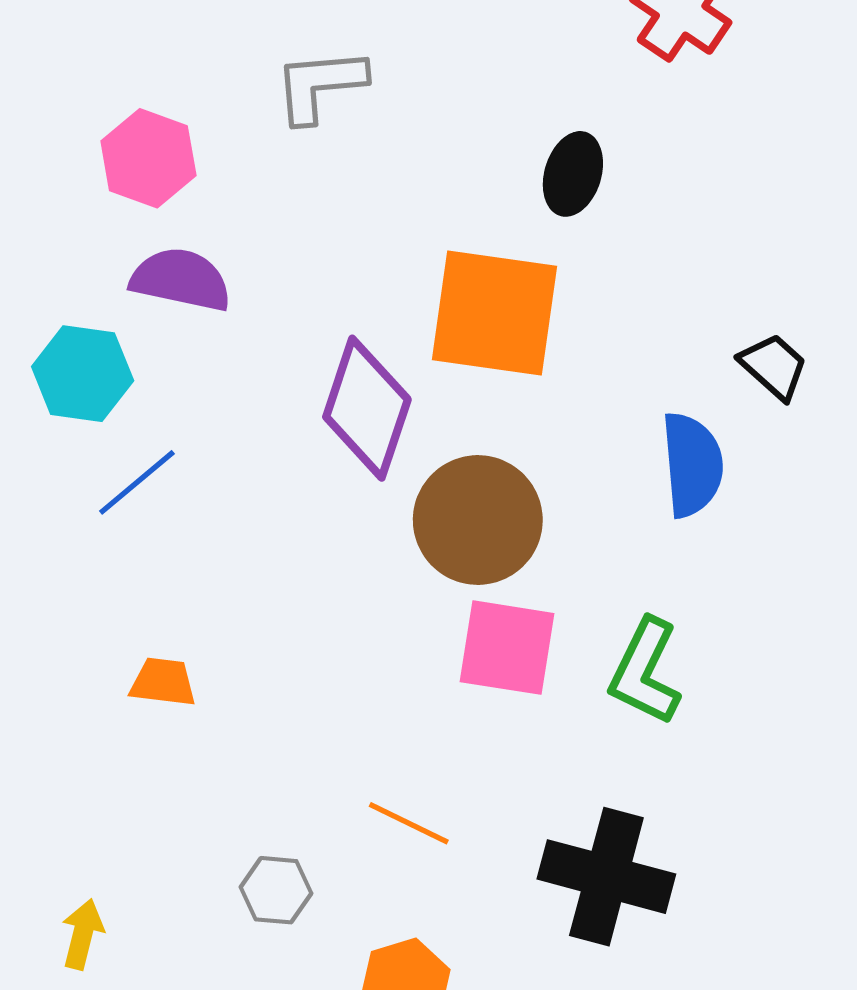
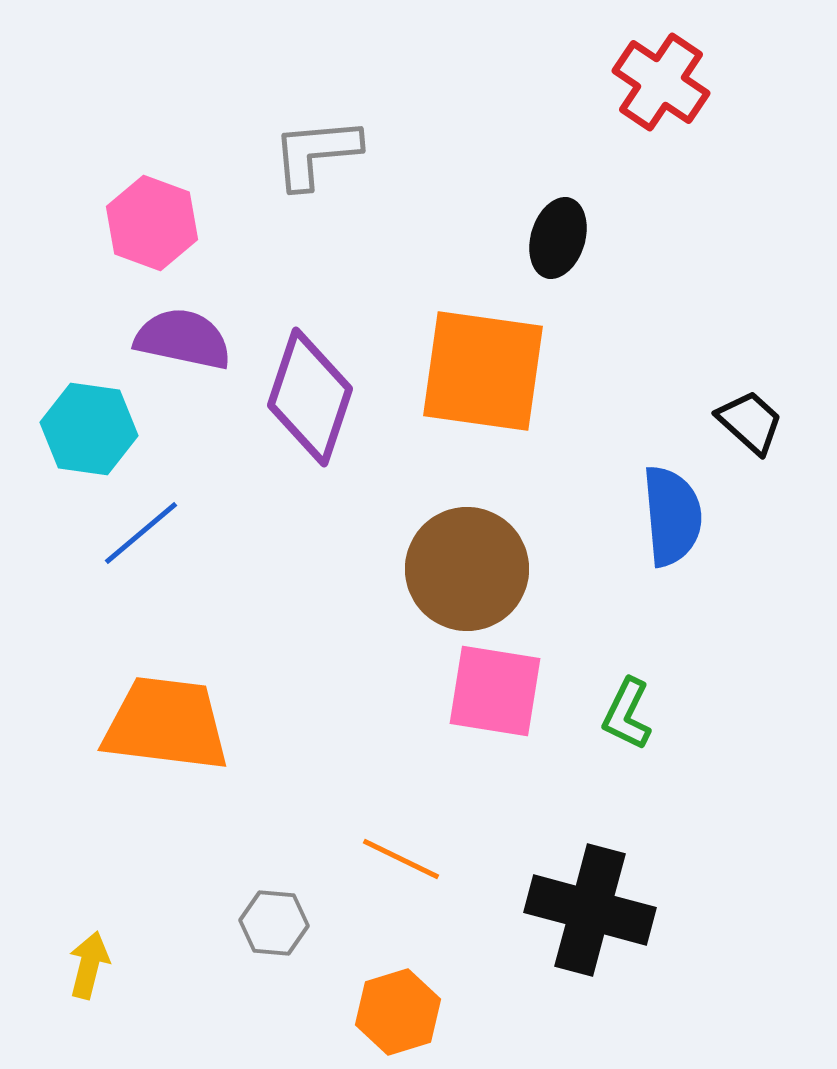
purple diamond: (367, 408) -> (310, 397), moved
green L-shape: (645, 672) -> (627, 714), size x0.7
orange trapezoid: (163, 682) -> (166, 724), size x2.0

